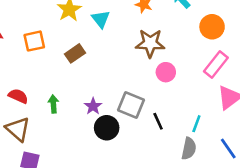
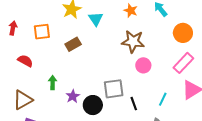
red semicircle: (18, 96) -> (25, 61), moved
gray square: (131, 105) -> (114, 89), turned -35
purple star: (93, 106) -> (73, 96), moved
cyan line: (196, 124) -> (163, 99), moved
brown triangle: (18, 129) -> (23, 100), turned 45

